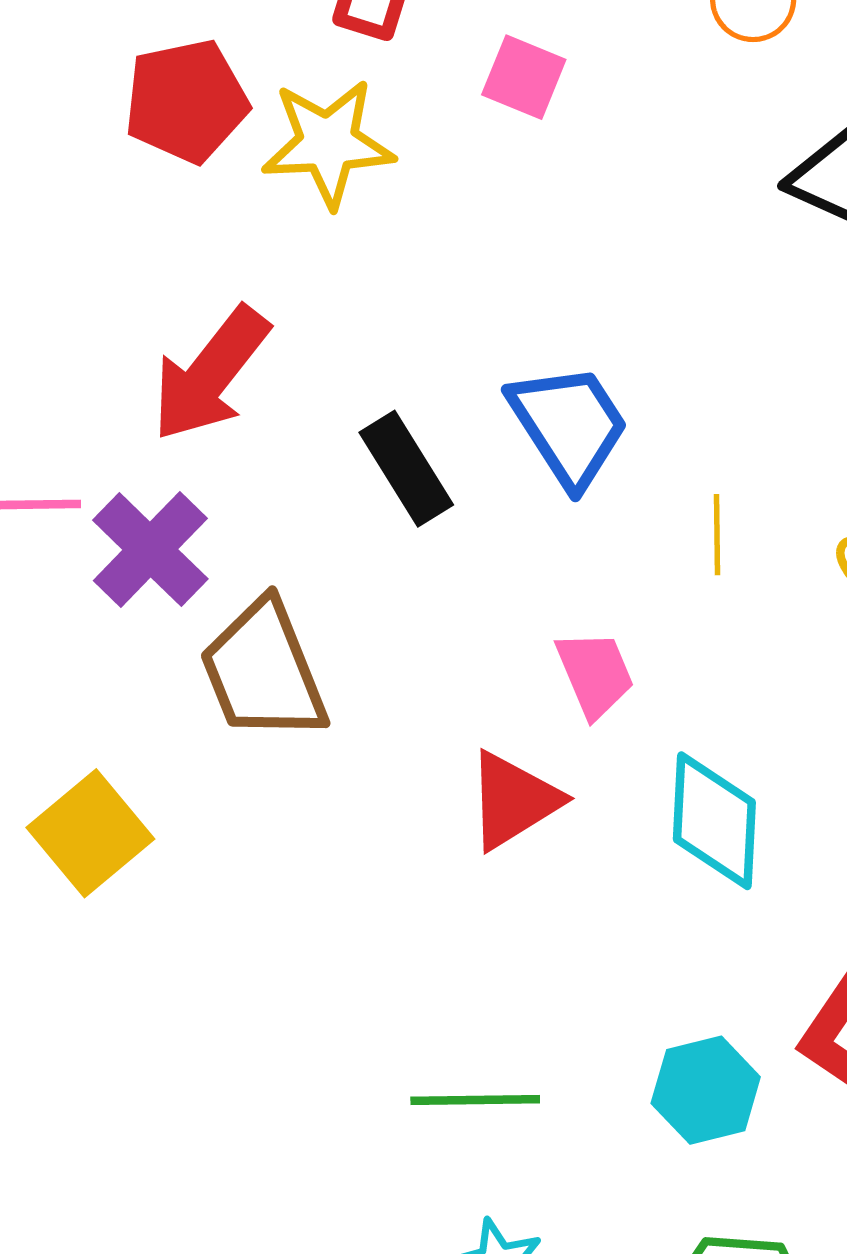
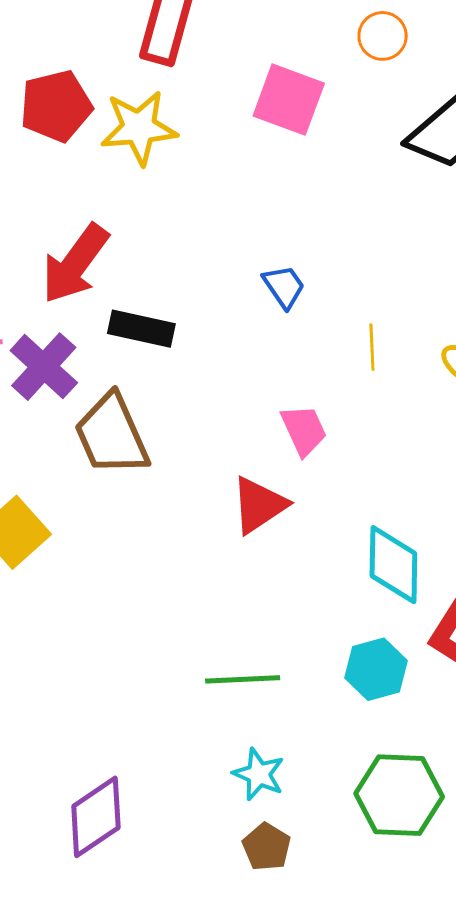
pink square: (524, 77) -> (289, 100), moved, size x1.5
blue trapezoid: (569, 425) -> (284, 286), size x0.6
black rectangle: (406, 469) -> (141, 329), moved, turned -44
cyan diamond: (714, 821) -> (393, 565), moved

